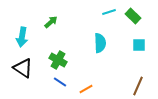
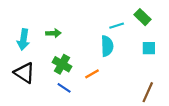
cyan line: (109, 12) -> (117, 26), moved
green arrow: (51, 22) -> (53, 33), moved, turned 40
orange line: (86, 89) -> (92, 74), moved

